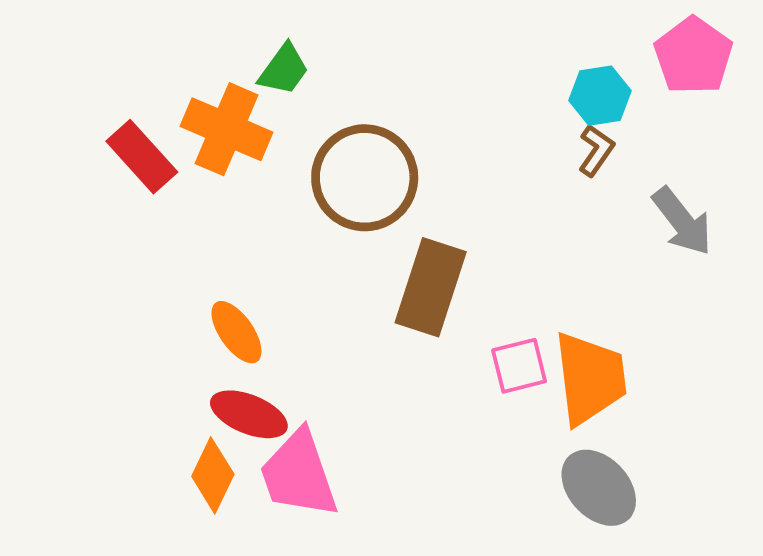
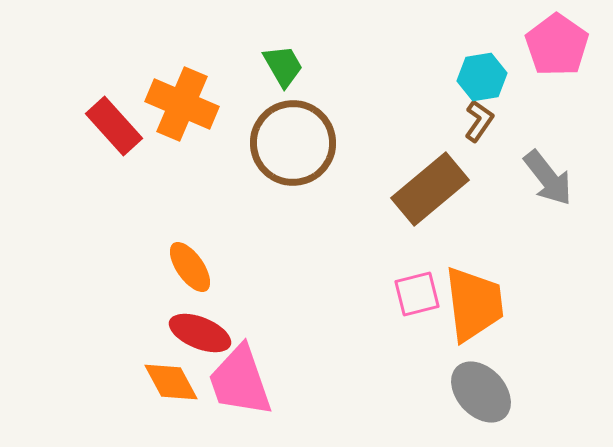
green trapezoid: (284, 69) -> (283, 66), moved, turned -66
brown rectangle: (431, 287) -> (430, 189), moved, turned 32
orange diamond: (213, 475) -> (171, 382), turned -54

